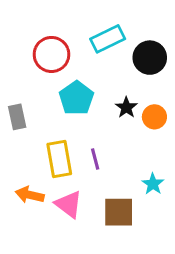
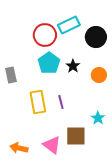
red circle: (51, 54) -> (45, 35), moved
black star: (126, 107) -> (73, 66), moved
orange arrow: (30, 195) -> (19, 148), moved
pink triangle: (69, 204) -> (52, 145), moved

